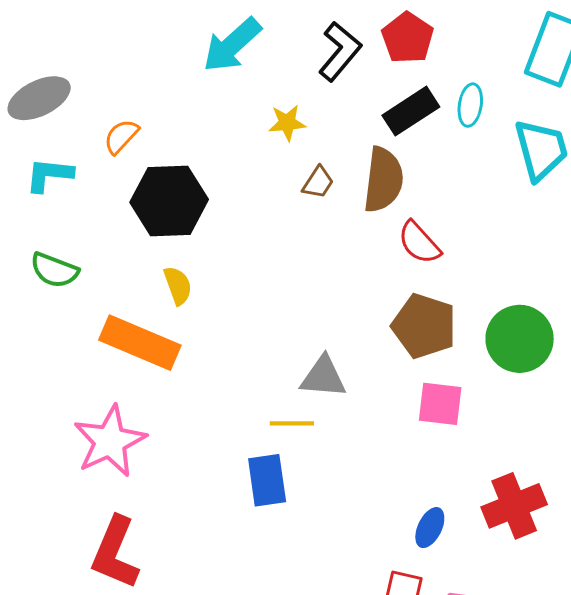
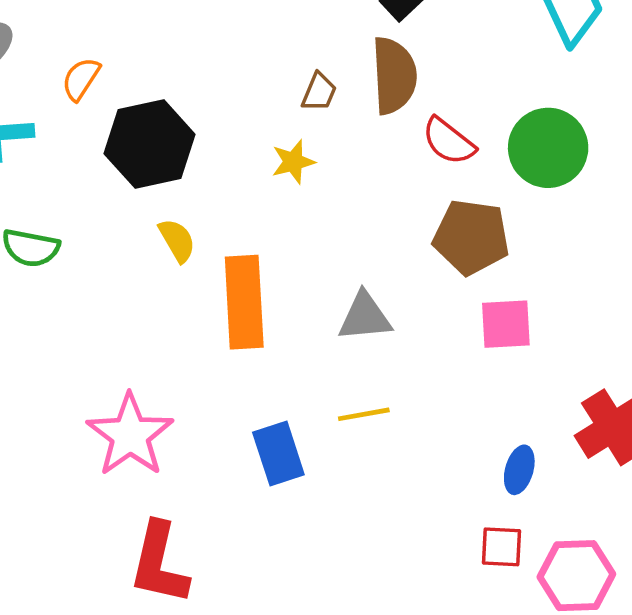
yellow star: (287, 123) -> (293, 162), moved
green circle: (520, 339) -> (548, 148), moved
orange rectangle: (140, 343) -> (244, 302), moved, turned 74
yellow line: (292, 423) -> (364, 414), moved
blue rectangle: (267, 480) -> (278, 453), moved

